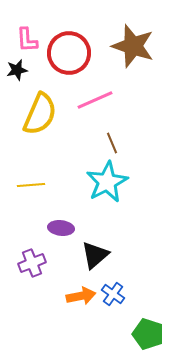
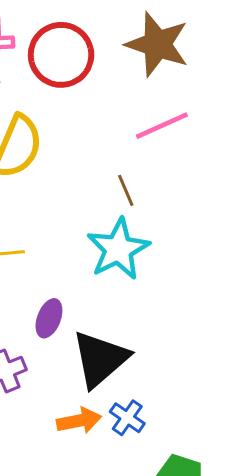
pink line: (95, 100) -> (162, 126), moved
purple ellipse: (61, 228) -> (49, 318), turned -75
black triangle: (95, 255) -> (100, 359), size x1.4

